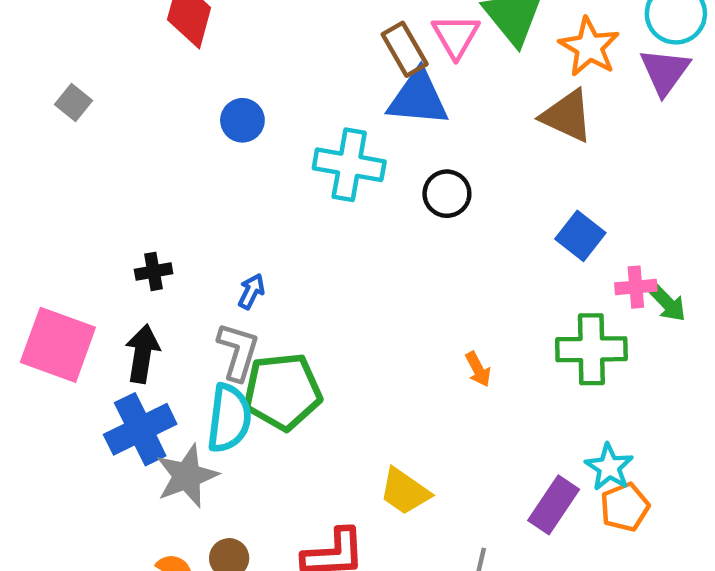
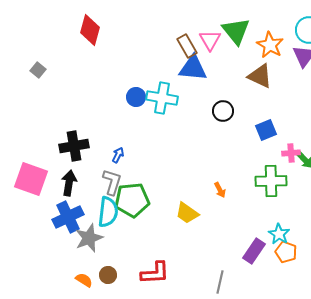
blue circle: (242, 120) -> (136, 97), moved
black circle: (447, 194) -> (223, 111), moved
blue square: (580, 236) -> (266, 130), turned 30
black cross: (154, 271) -> (74, 146), size x1.8
yellow trapezoid: (405, 491) -> (187, 213), moved
orange pentagon: (625, 507) -> (286, 252), turned -30

